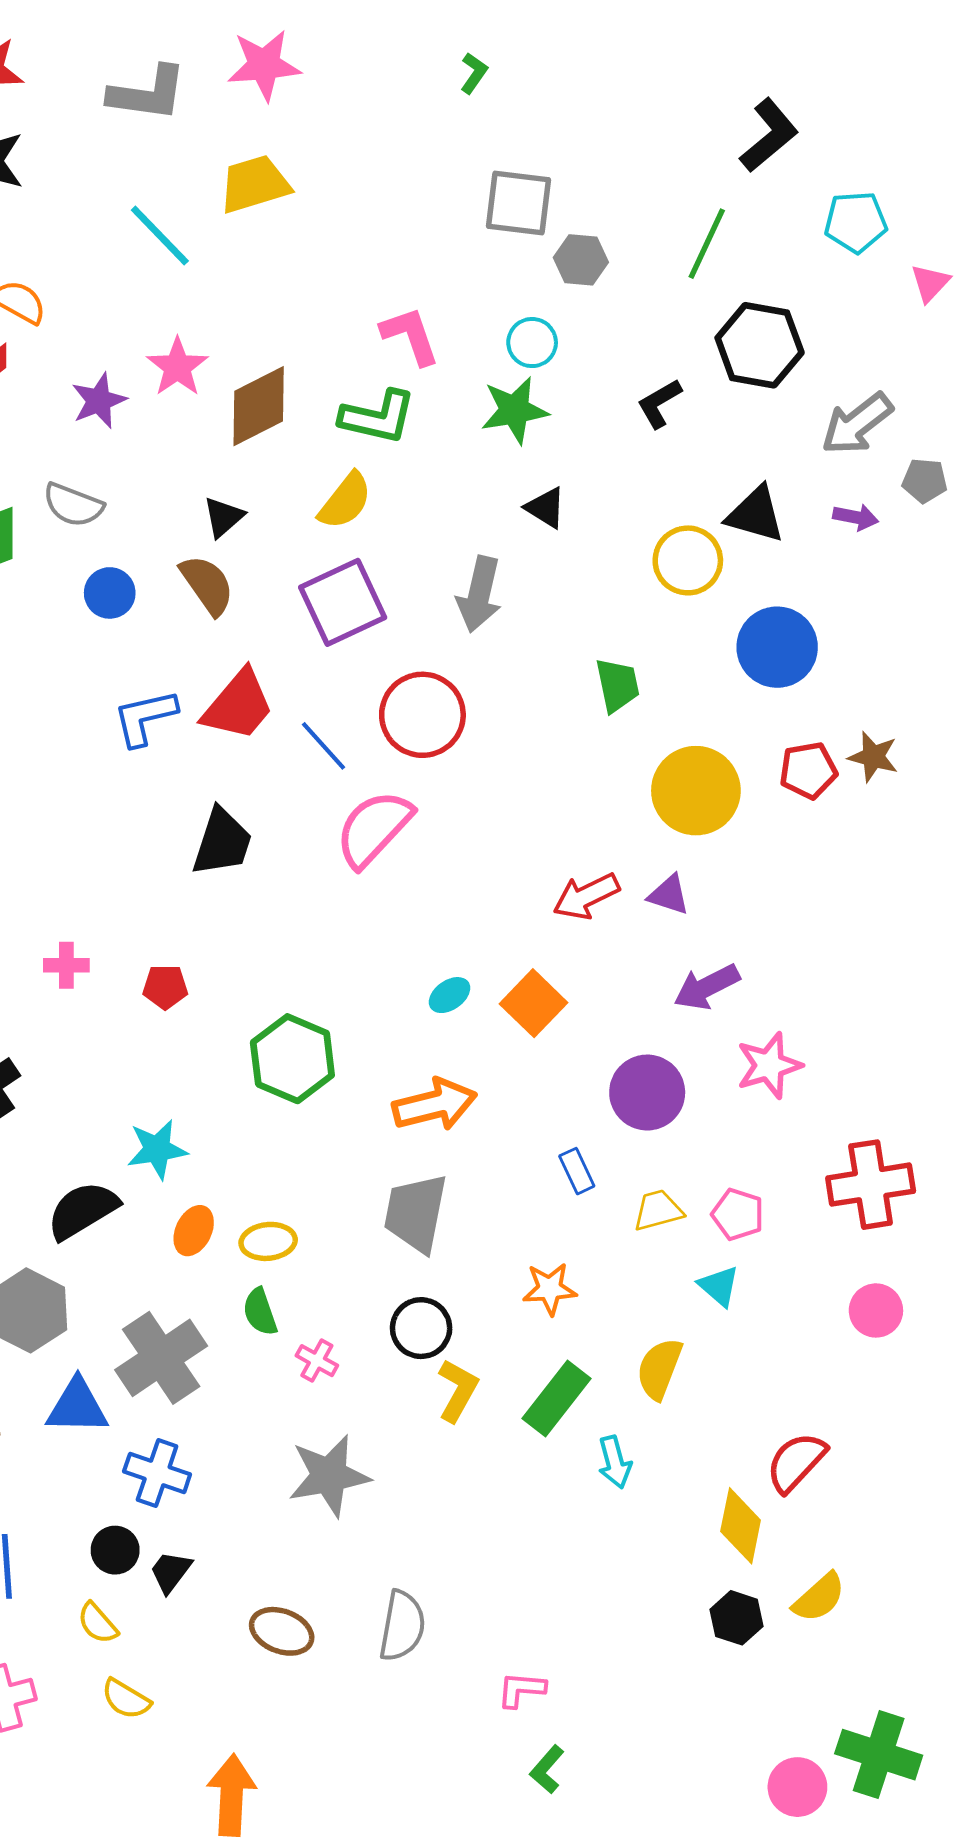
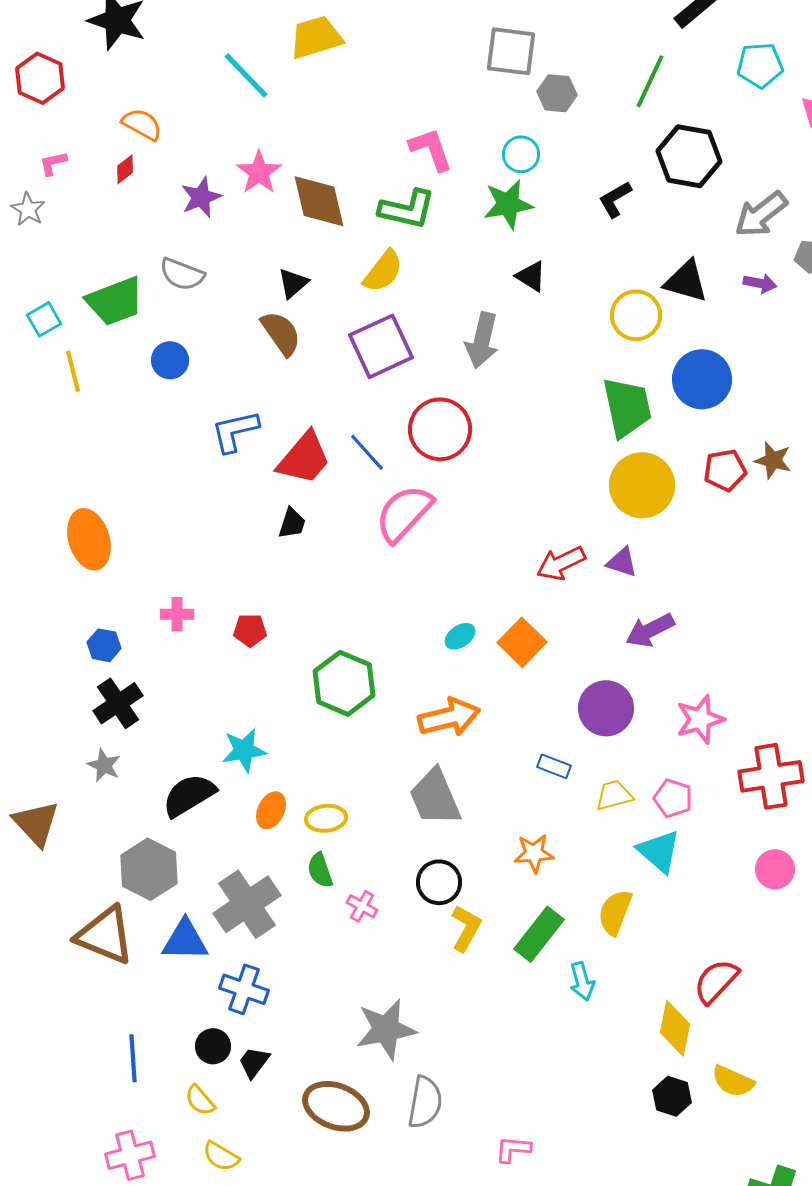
brown diamond: (259, 406) -> (319, 201), turned -76
blue circle: (110, 593) -> (170, 360), moved
green trapezoid: (617, 685) -> (627, 407), moved, size x1.5
red trapezoid: (238, 705) -> (304, 458), moved
black trapezoid: (222, 842) -> (292, 523), size x0.6
pink star: (769, 1065) -> (700, 719), moved
blue rectangle: (577, 1171) -> (554, 766), turned -44
gray trapezoid: (416, 1213) -> (435, 797), turned -34
cyan triangle: (719, 1286) -> (659, 851), size x1.4
gray star: (329, 1476) -> (386, 1029), moved
yellow semicircle: (819, 1597) -> (733, 1081), turned 66
brown ellipse: (282, 1631) -> (336, 1106), size x1.4

